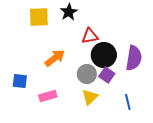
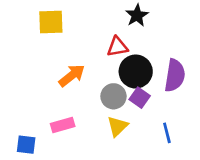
black star: (69, 12) -> (137, 15), moved
blue square: (20, 81) -> (26, 145), moved

